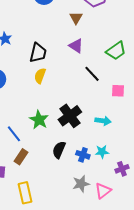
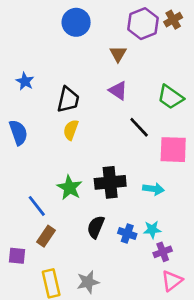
green trapezoid: (116, 51) -> (171, 97), turned 70
pink square: (118, 91) -> (173, 150), size x1.6
black cross: (70, 116) -> (110, 182), turned 30
purple cross: (122, 169) -> (163, 252), moved
gray star: (81, 184) -> (88, 282), moved
pink triangle: (103, 191) -> (172, 281), moved

